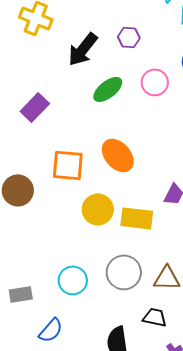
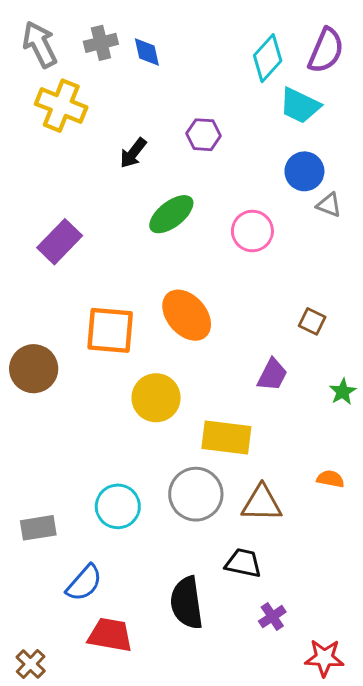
black arrow: (83, 49) -> (133, 153), size x0.6
pink circle: (155, 82) -> (252, 231), moved
yellow rectangle: (137, 218) -> (226, 438), moved

